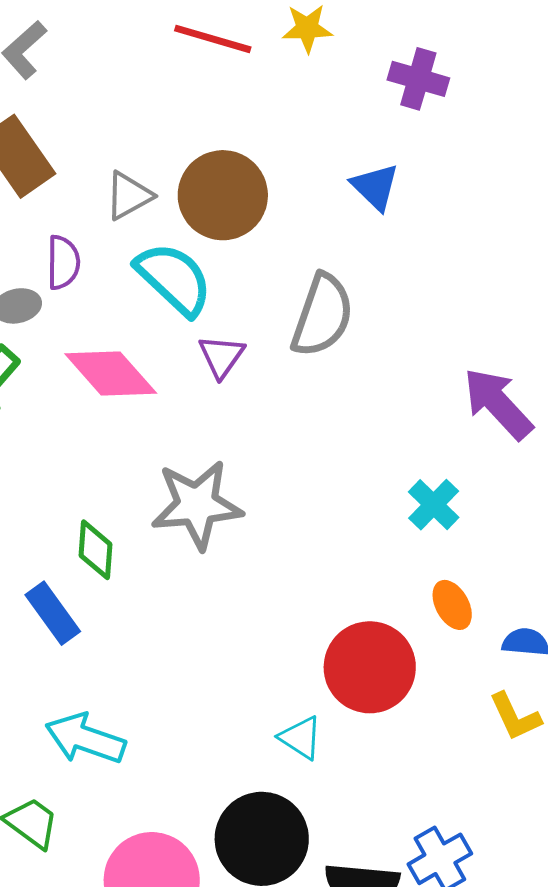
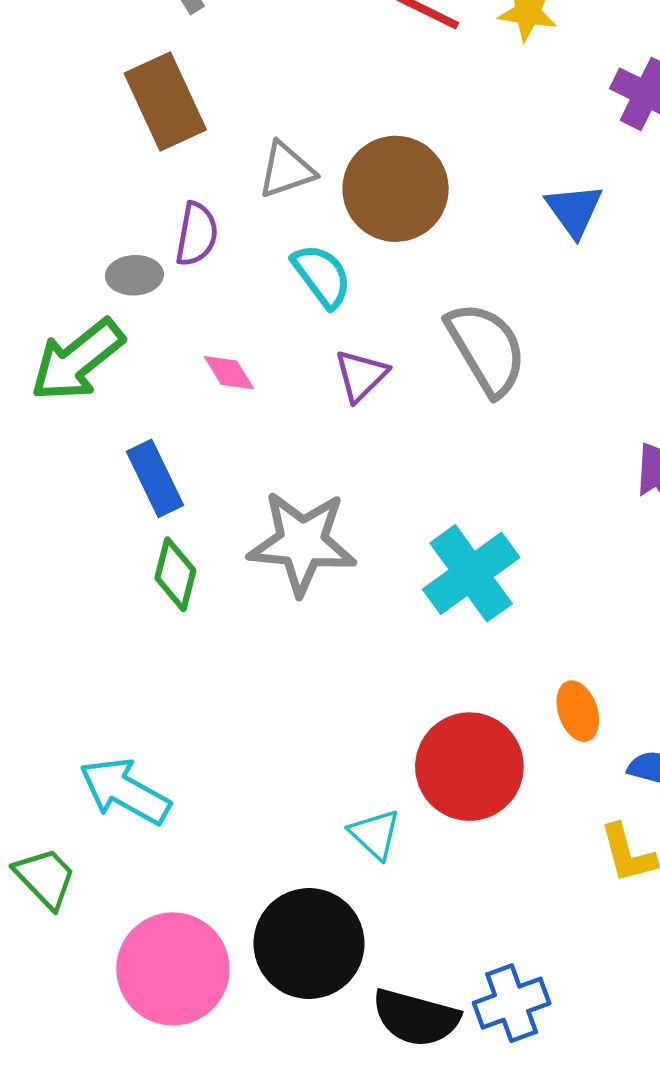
cyan semicircle: (174, 279) -> (322, 276), size x0.7
gray semicircle: (322, 315) -> (486, 349), turned -60
pink diamond: (111, 373) -> (229, 373), size x0.5
cyan cross: (434, 505) -> (471, 573), moved, size x1.5
blue rectangle: (53, 613) -> (155, 478), moved

